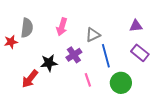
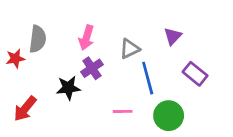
purple triangle: (136, 26) -> (173, 36), moved, turned -40
purple cross: (74, 55) -> (92, 68), moved
red arrow: (30, 79) -> (25, 109), moved
pink line: (88, 80) -> (123, 111), turned -72

